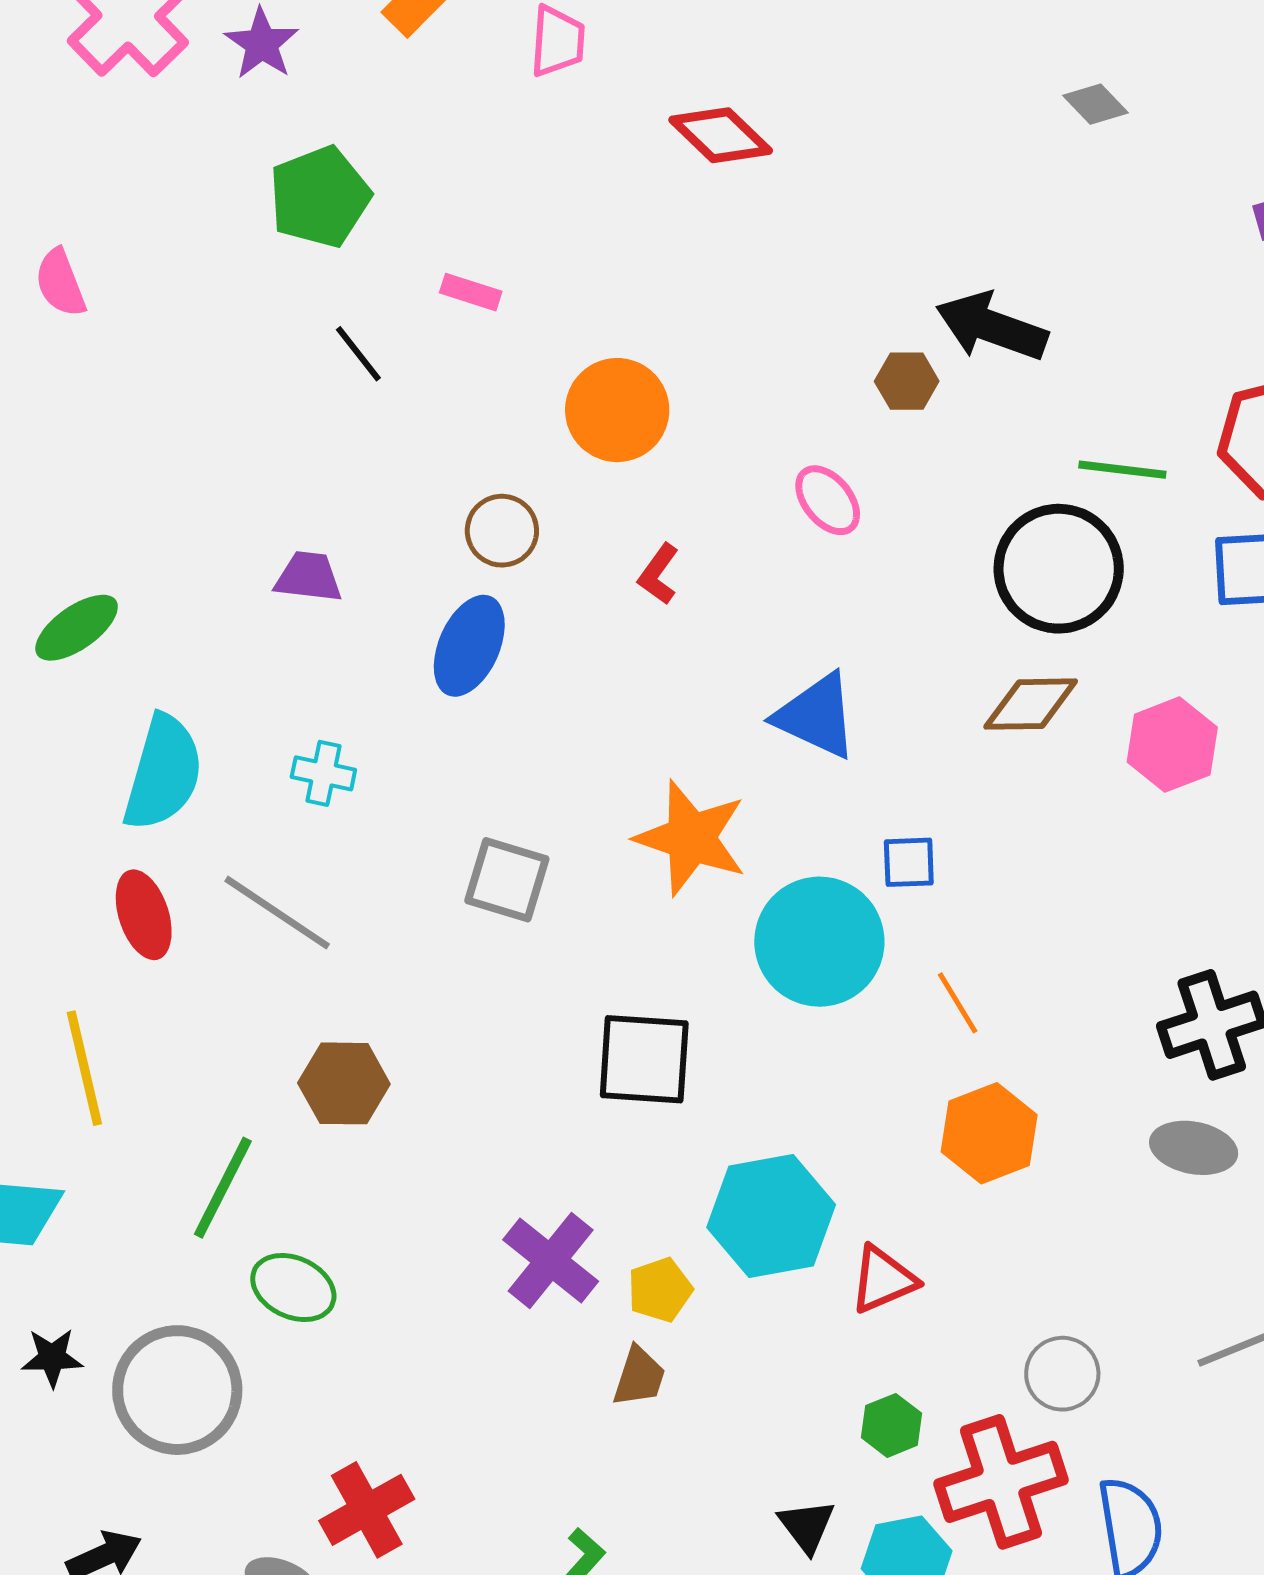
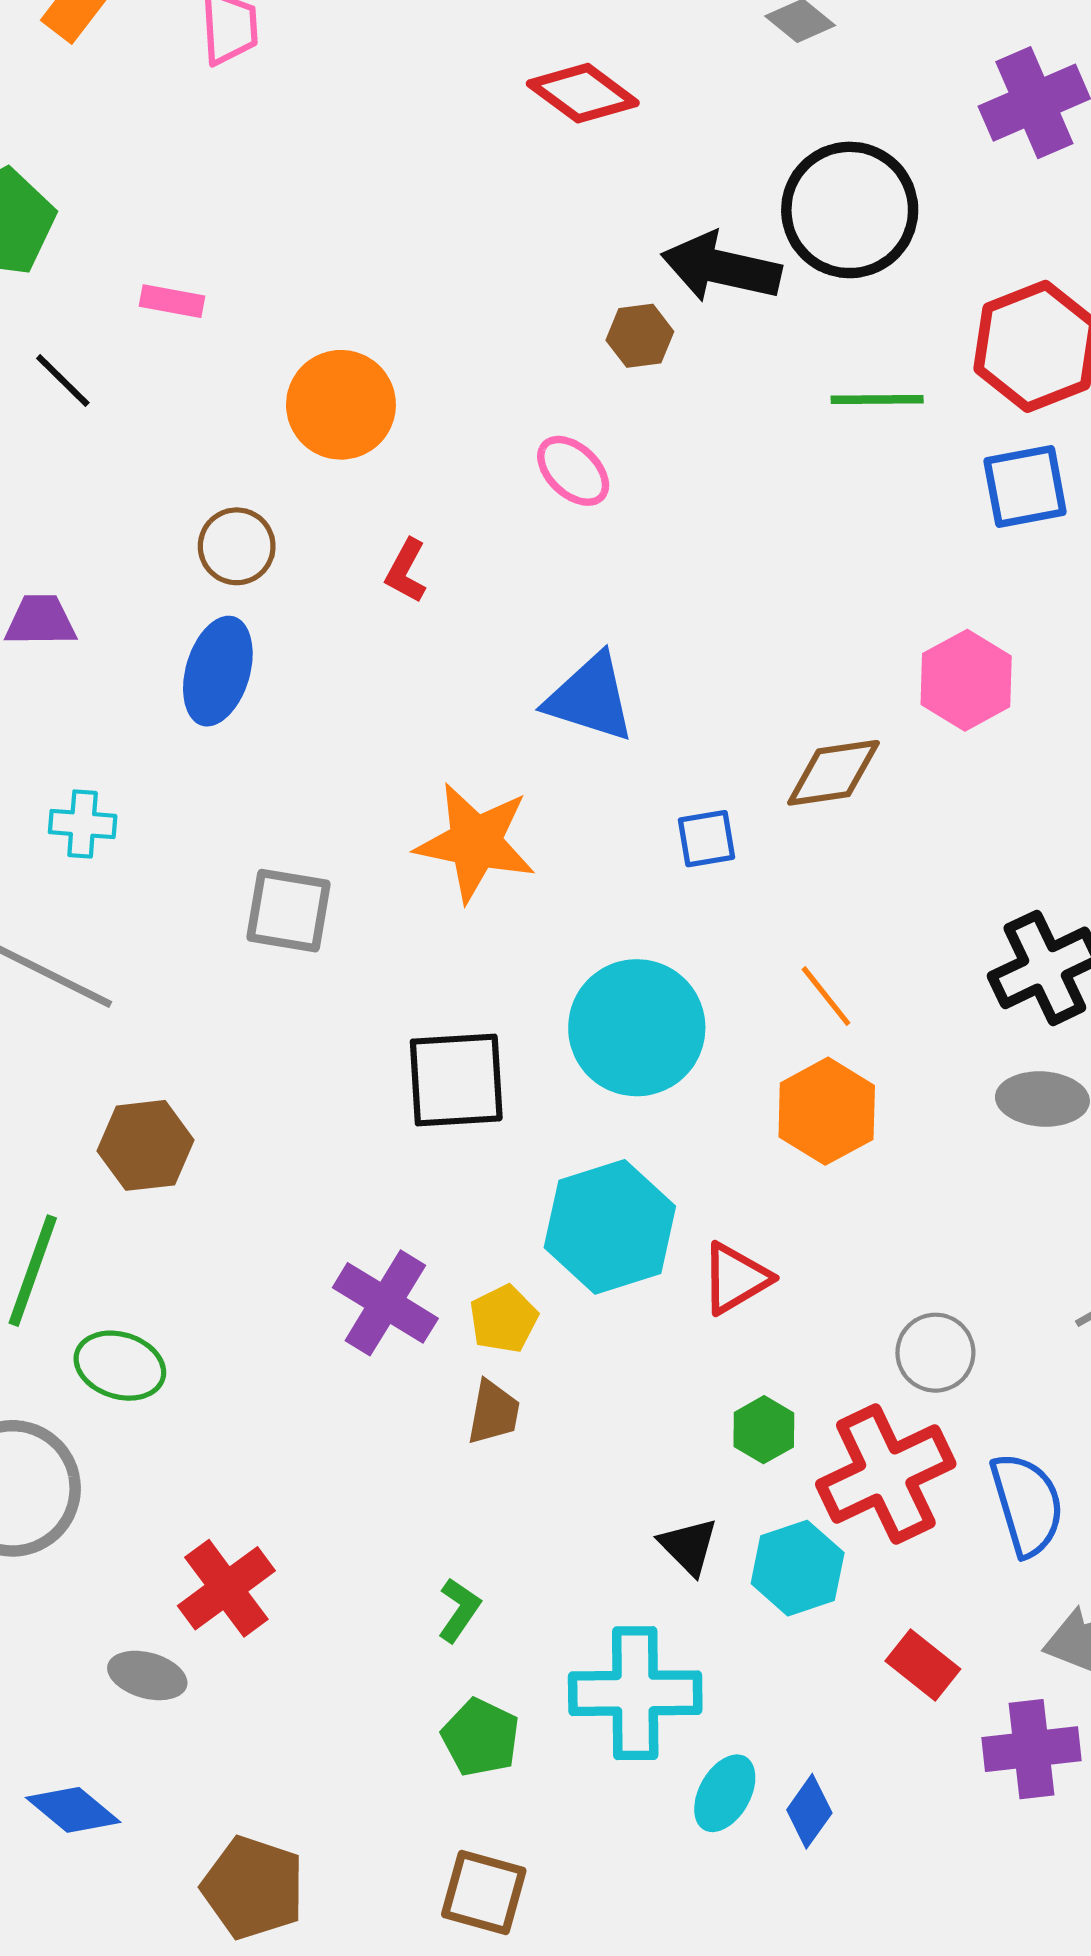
red diamond: (721, 135) -> (583, 93), moved
black circle: (1059, 569) -> (850, 210), moved
brown diamond: (1031, 704) -> (833, 773), moved
cyan circle: (819, 942) -> (637, 1028), moved
orange line: (958, 1003) -> (826, 996), moved

